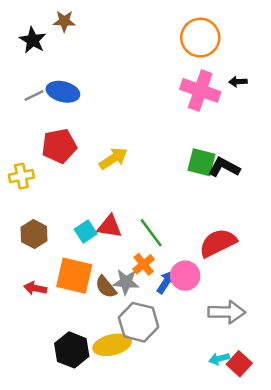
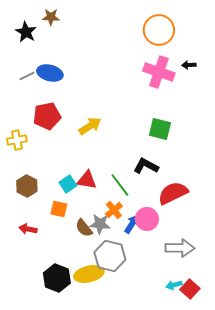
black L-shape: (224, 167) -> (146, 166), moved
orange square: (74, 276) -> (59, 209), moved, size x0.6

